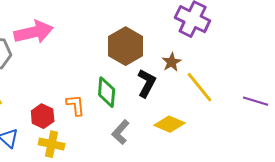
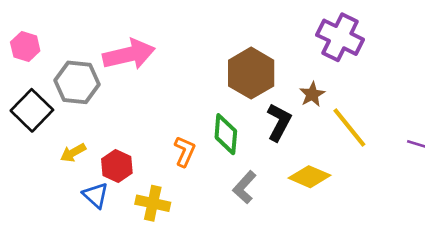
orange L-shape: (76, 105) -> (185, 151), turned 30
red hexagon: (43, 116) -> (117, 166), moved

